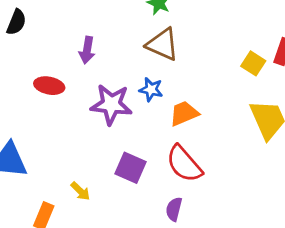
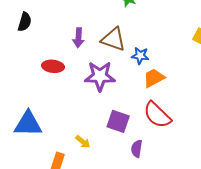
brown triangle: (163, 44) -> (113, 39), moved
blue star: (151, 89) -> (140, 56), moved
purple semicircle: (174, 209) -> (137, 149), moved

